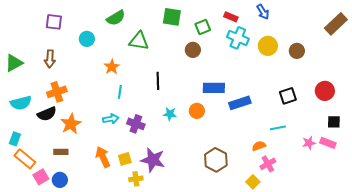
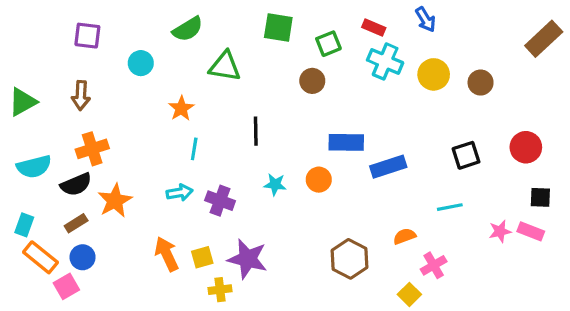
orange semicircle: (259, 146) -> (405, 236), moved
brown rectangle: (61, 152) -> (76, 223), moved, turned -32
blue circle: (60, 180) -> (83, 257), moved

